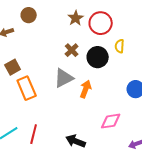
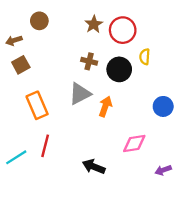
brown cross: (72, 50) -> (89, 61), turned -32
brown square: (13, 67) -> (21, 65), moved
red line: (34, 134) -> (45, 146), moved

